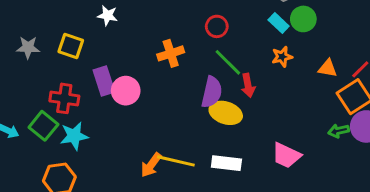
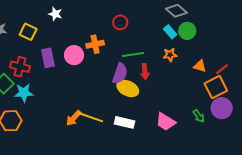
red circle: (217, 26) -> (120, 22), moved
green line: (228, 62) -> (133, 55), turned -60
pink circle: (126, 91) -> (74, 55), moved
green arrow: (339, 131) -> (199, 116), moved, turned -120

